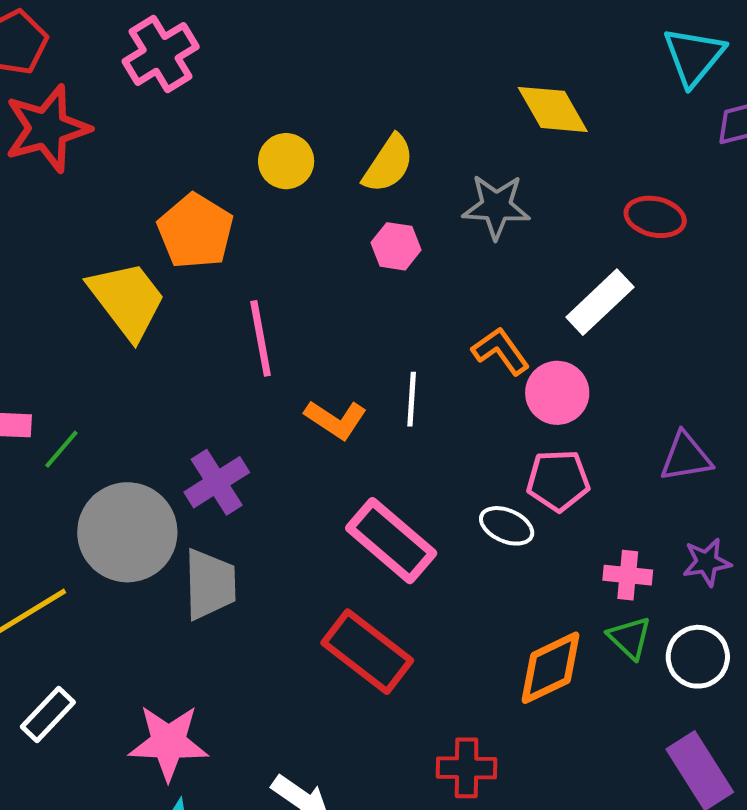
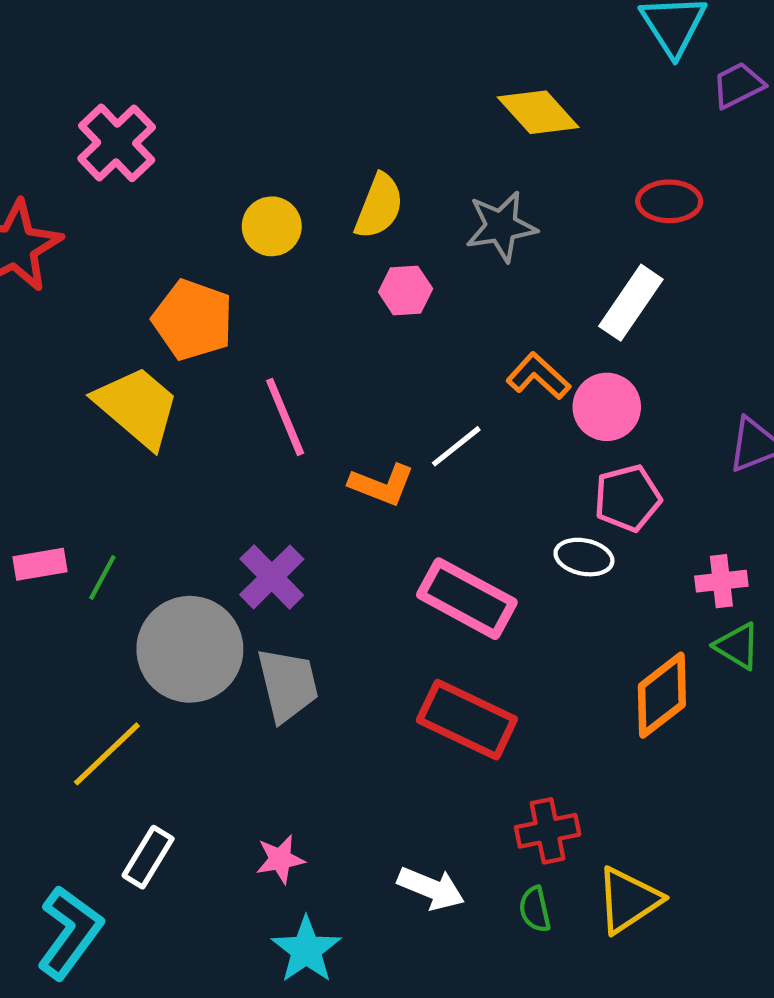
white line: (412, 399) -> (456, 446), turned 60
pink star: (168, 742) -> (280, 859), size x0.6
red cross: (467, 768) -> (548, 831), moved

